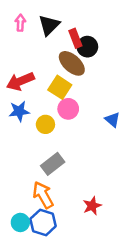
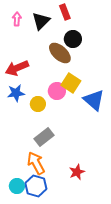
red rectangle: (75, 38) -> (65, 12), moved
yellow square: (60, 87) -> (71, 83), moved
blue triangle: (112, 120) -> (94, 100), size x1.6

